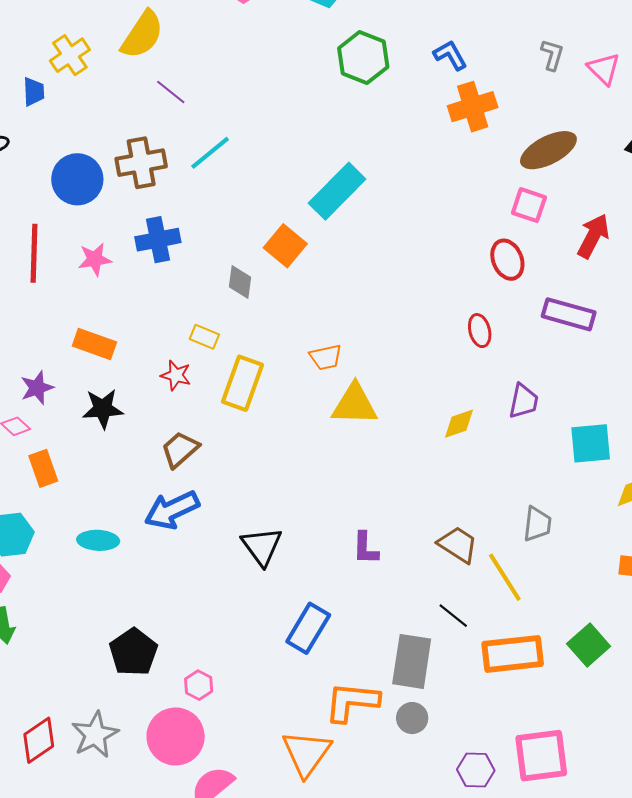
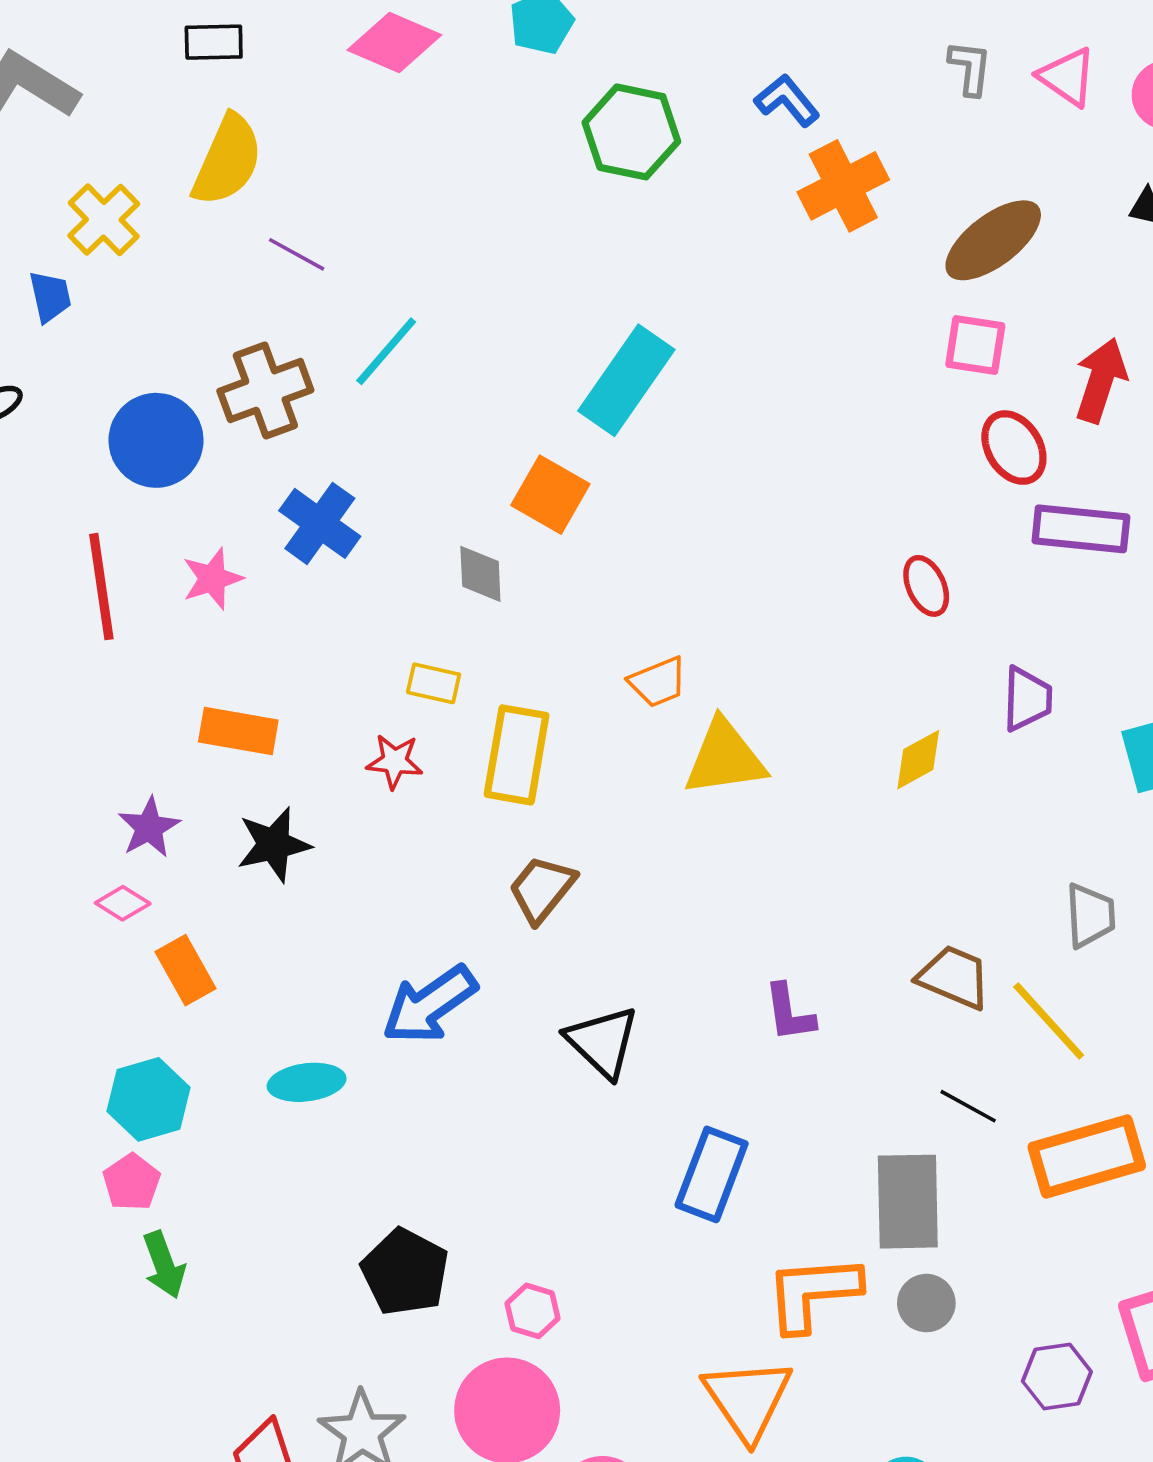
blue cross: (158, 240) -> (320, 523), turned -33
red ellipse: (507, 260) -> (1014, 448), moved
brown trapezoid: (180, 449) -> (542, 889), moved

